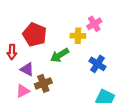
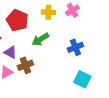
yellow cross: (78, 36) -> (48, 12), moved
blue cross: (97, 64) -> (75, 47), turned 35

